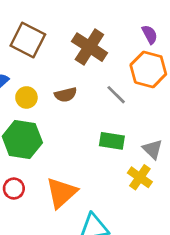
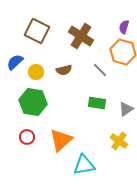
purple semicircle: (150, 34) -> (124, 27), turned -136
gray triangle: (153, 149) -> (126, 109), turned 42
yellow cross: (140, 177) -> (119, 141), moved

